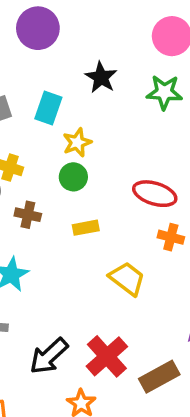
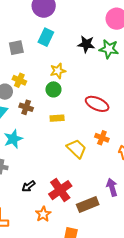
black star: (101, 77) -> (86, 44), moved, turned -30
cyan rectangle: (48, 108) -> (46, 37), moved
orange cross: (171, 237) -> (102, 138), moved
black arrow: (49, 356) -> (29, 186), size x0.6

